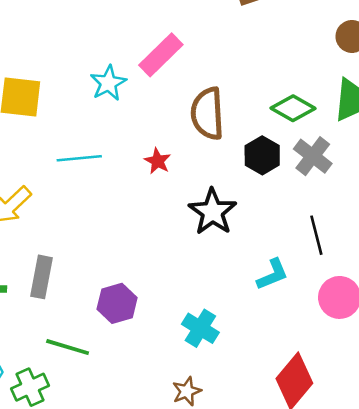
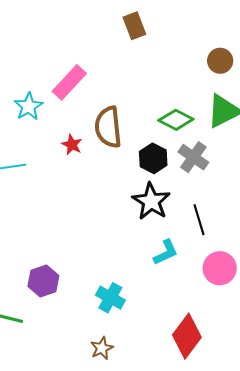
red star: (158, 161) -> (72, 145), moved
black star: (213, 212) -> (151, 201), moved

